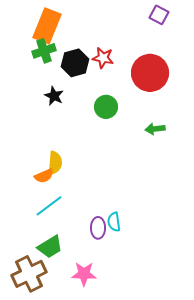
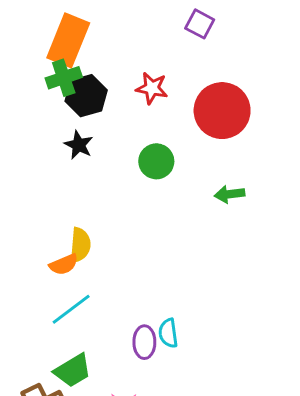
purple square: (159, 15) -> (200, 24), moved
black hexagon: (75, 63) -> (86, 96), moved

